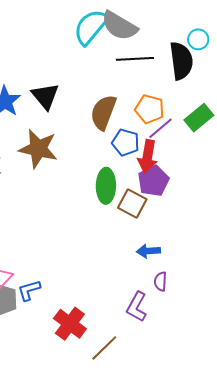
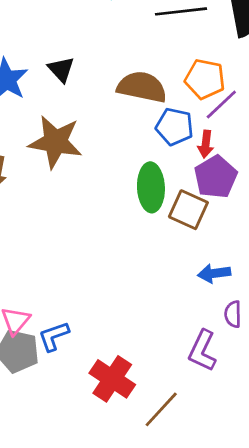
black triangle: (45, 96) -> (61, 69), size x0.7
brown semicircle: (103, 112) -> (142, 87), turned 84
red arrow: (148, 156) -> (206, 144), size x0.6

